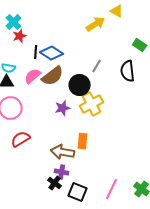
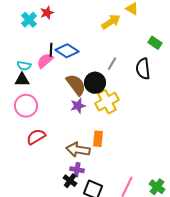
red star: (20, 36) -> (47, 13), moved
pink semicircle: (33, 76) -> (45, 61), moved
brown semicircle: (53, 76) -> (76, 85), moved, turned -90

